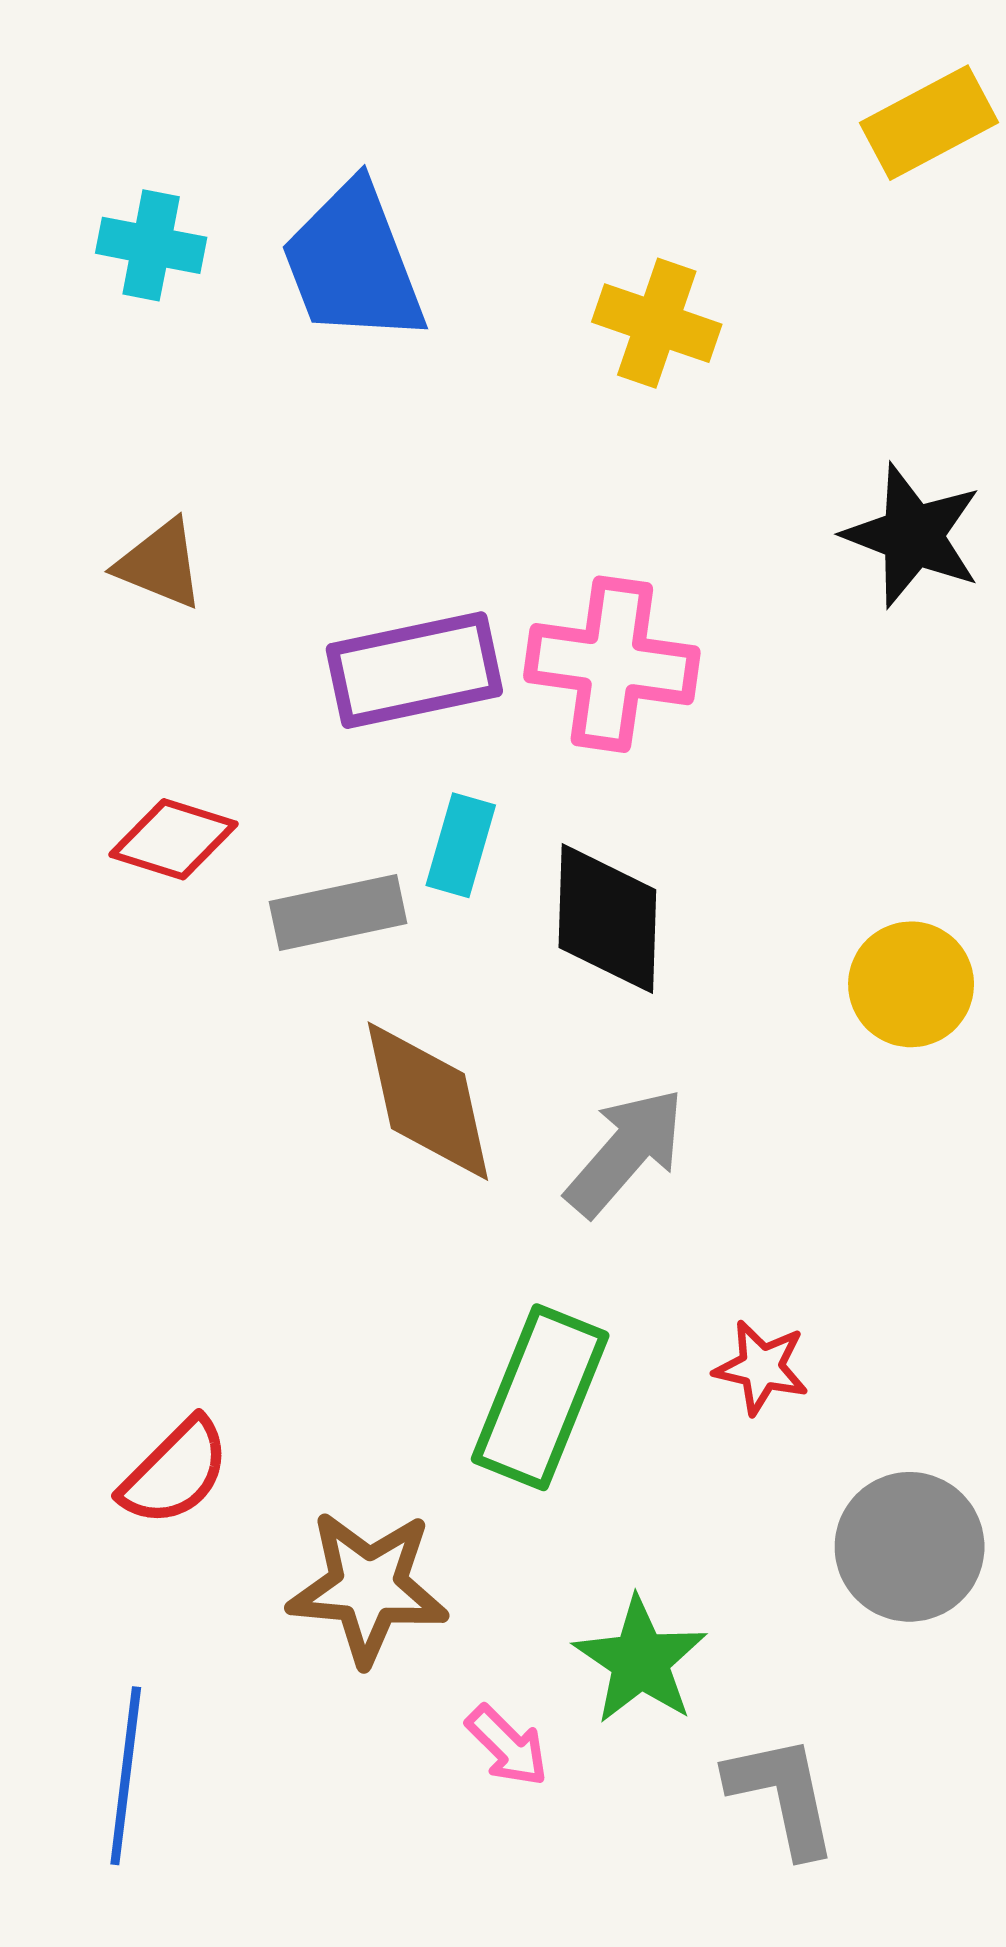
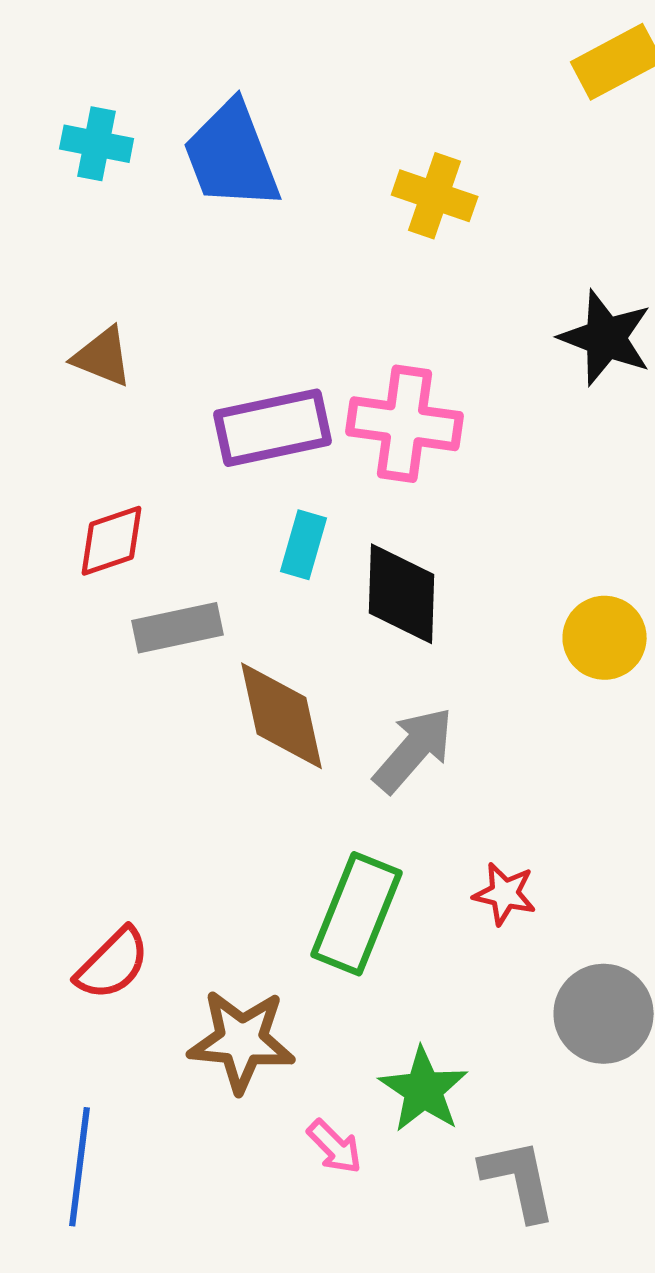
red diamond: (174, 839) -> (112, 541), turned -36
gray rectangle: (338, 913) -> (178, 628), moved

